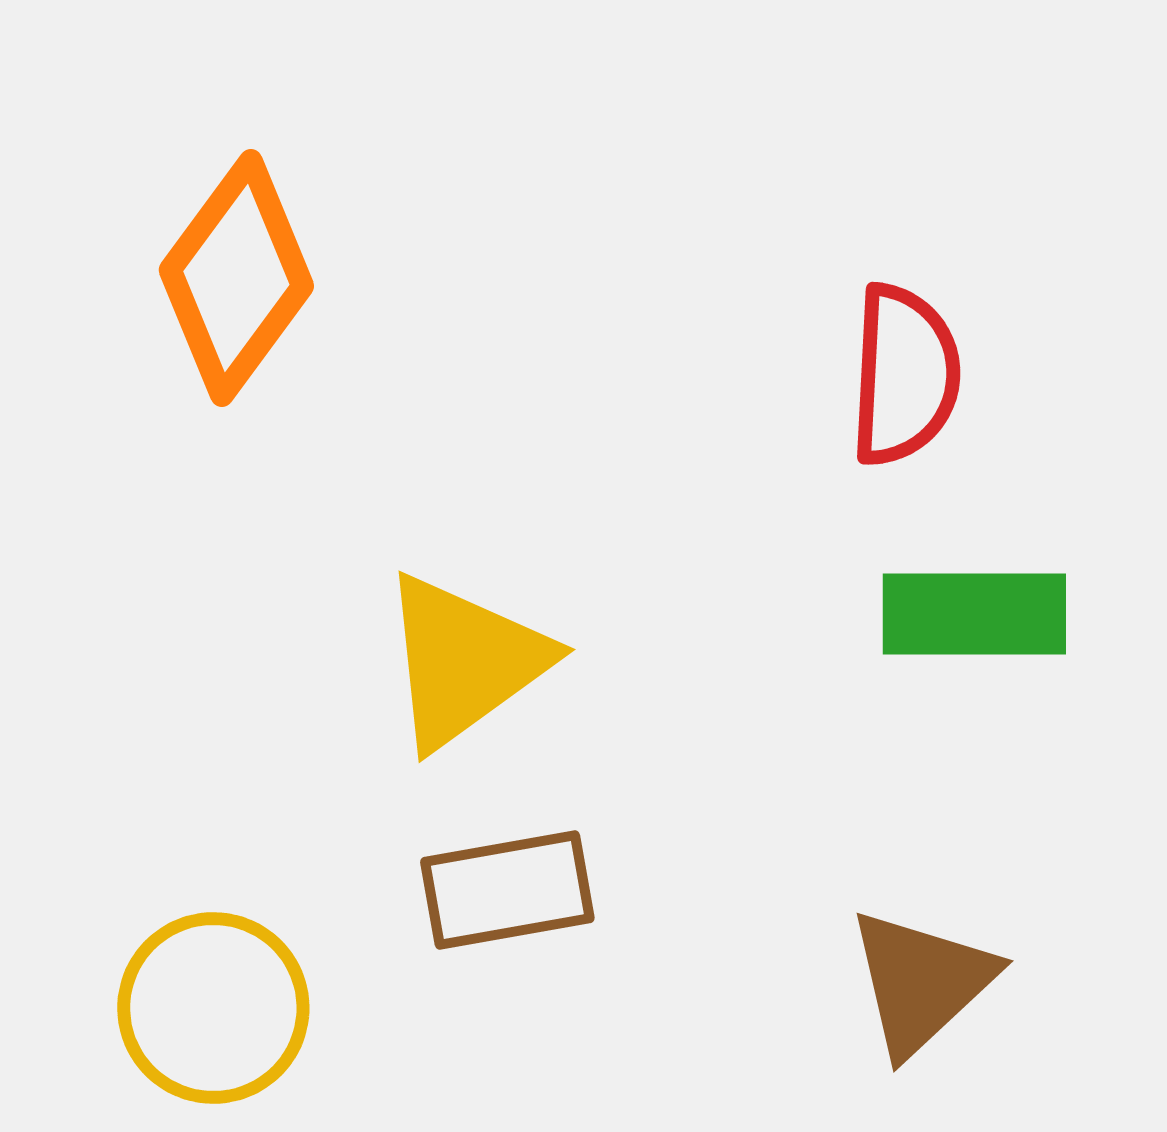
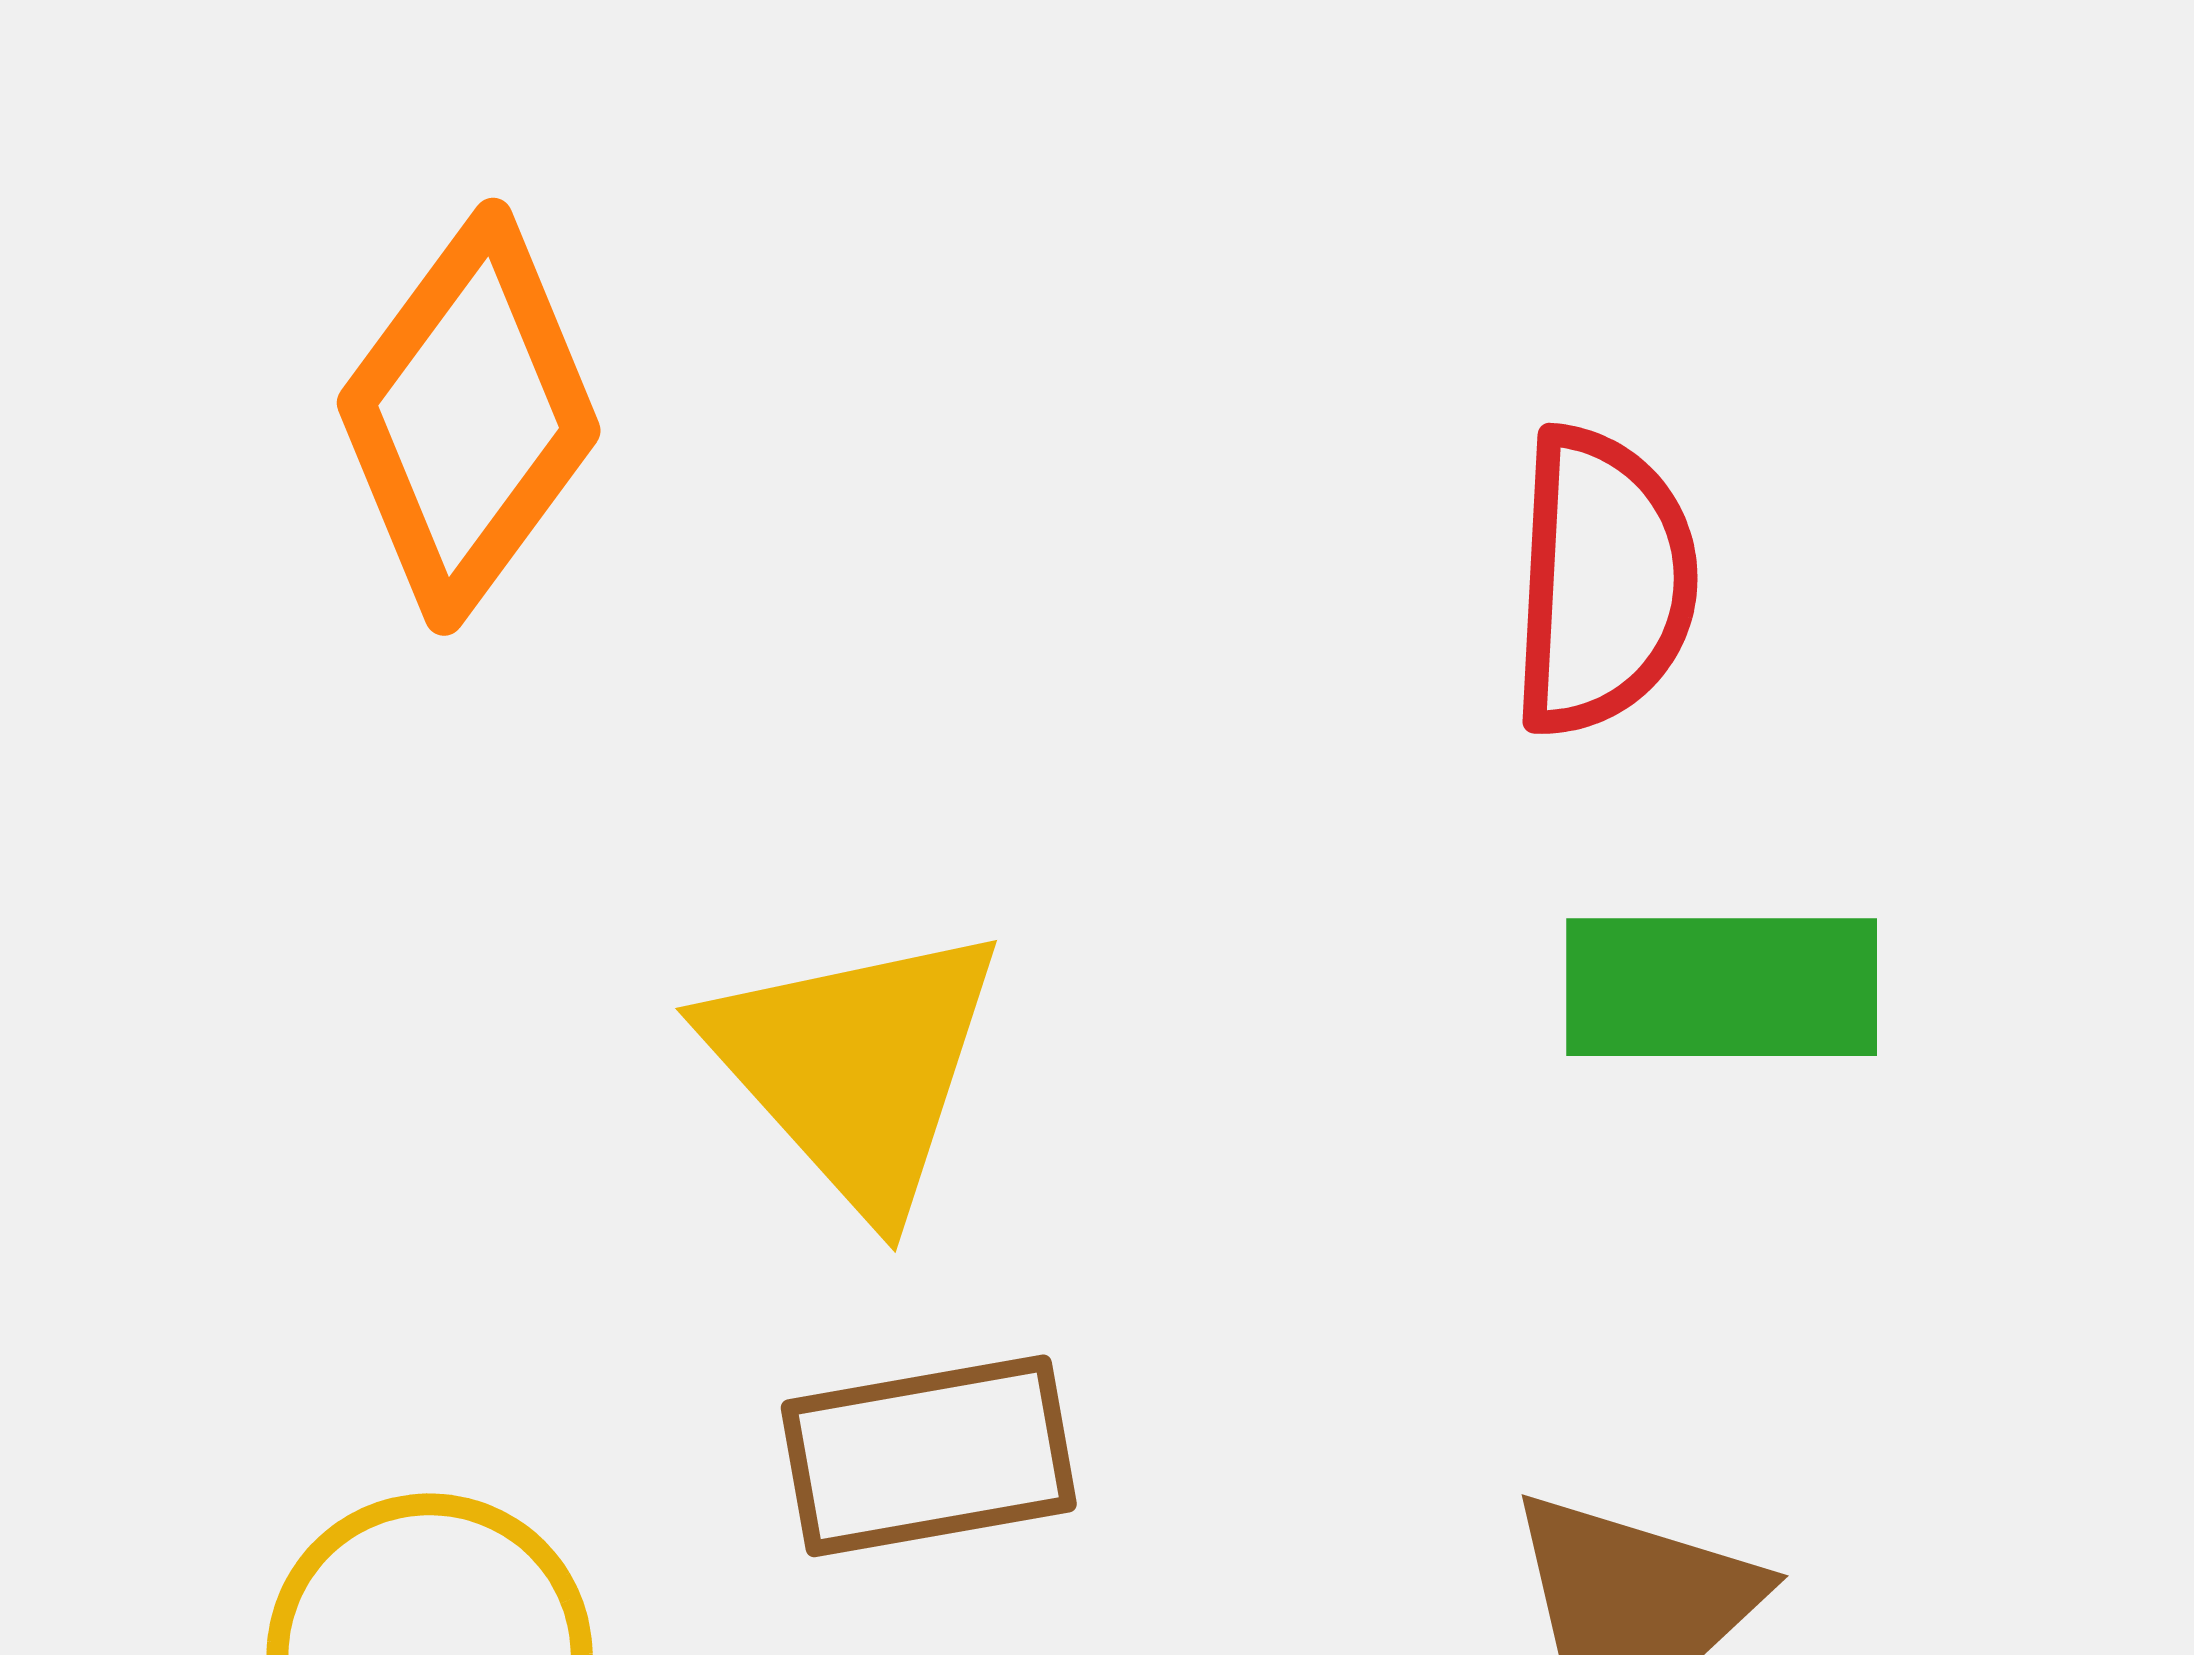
yellow triangle: (464, 661) -> (856, 1067), turned -36

